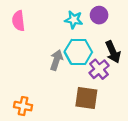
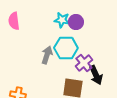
purple circle: (99, 15) -> (76, 22), moved
black arrow: (113, 52) -> (96, 75), moved

